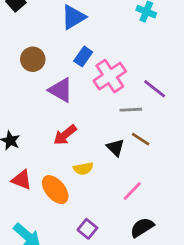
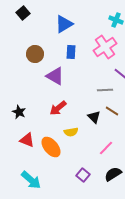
blue rectangle: (83, 56) -> (71, 52), turned -32
pink cross: (110, 76) -> (105, 47), moved
purple square: (87, 229) -> (83, 175), moved

